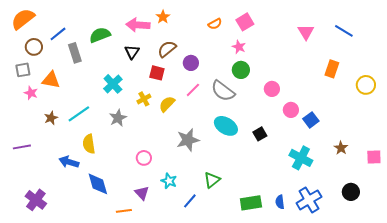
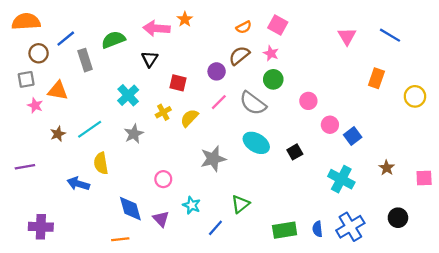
orange semicircle: (23, 19) -> (26, 22), turned 35
pink square: (245, 22) -> (278, 25), turned -30
brown semicircle: (167, 49) -> (239, 56), moved
blue diamond: (98, 184) -> (130, 209), moved
purple cross: (36, 200) -> (41, 227), turned -35
orange line: (124, 211) -> (120, 239), moved

